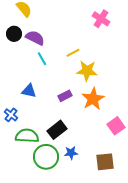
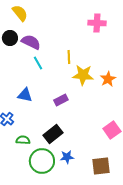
pink cross: (101, 19) -> (97, 23), turned -30
yellow line: (73, 53) -> (69, 57), turned -64
orange star: (93, 99) -> (108, 79), moved, size x0.7
green semicircle: (27, 136) -> (23, 140), size x0.6

